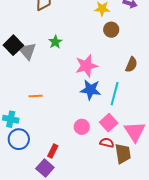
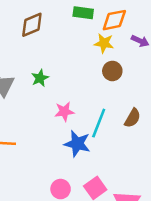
pink star: (86, 66) -> (64, 112), moved, size x0.7
cyan line: (115, 94) -> (99, 123), moved

